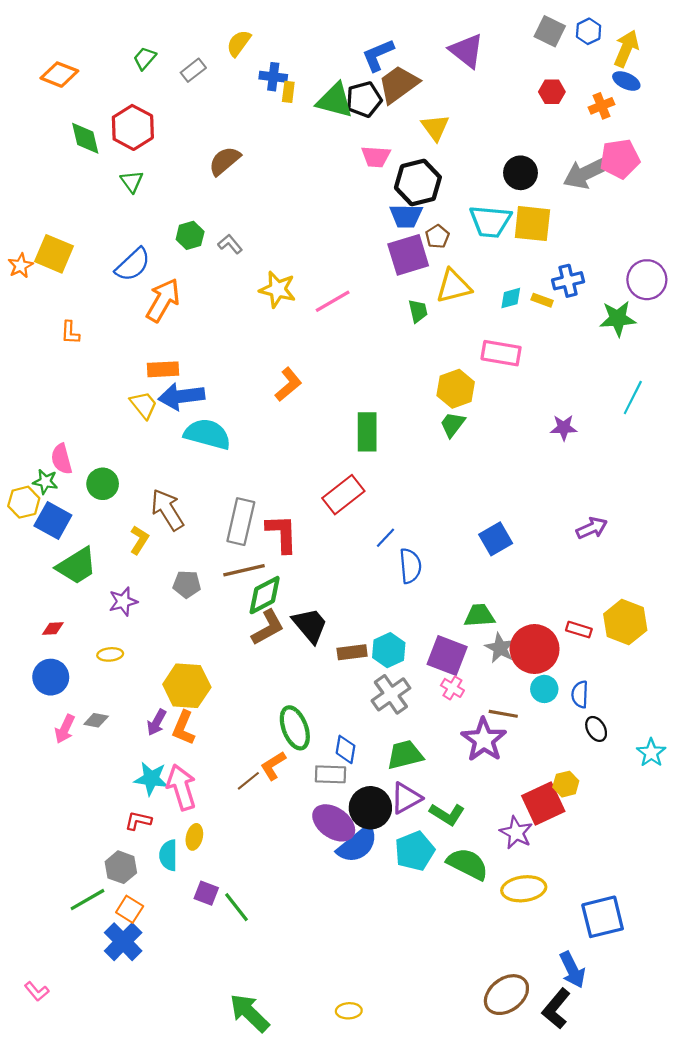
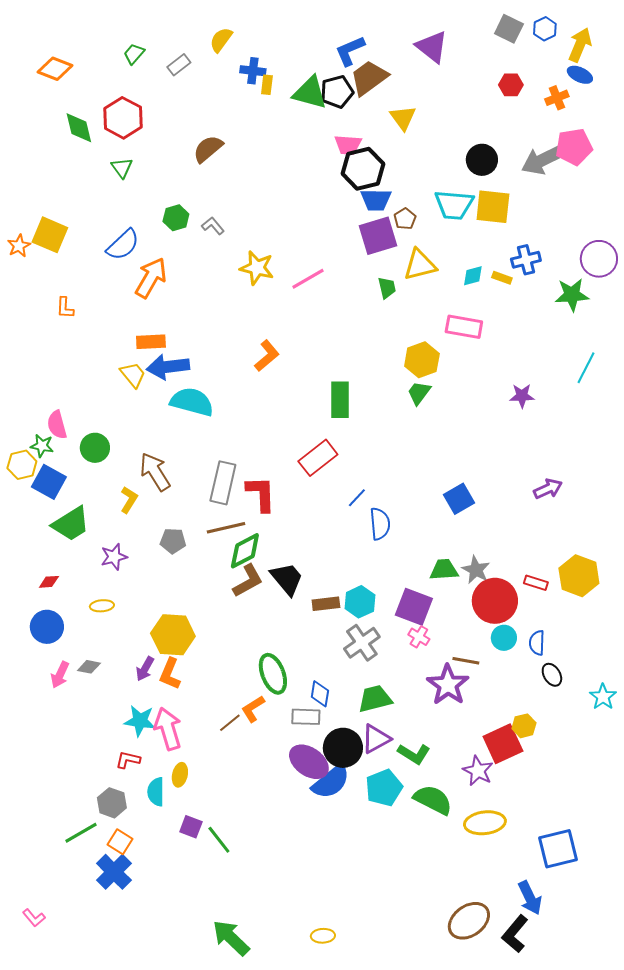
black hexagon: (418, 183) -> (363, 169), moved
gray star: (500, 648) -> (476, 570), moved

